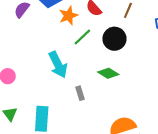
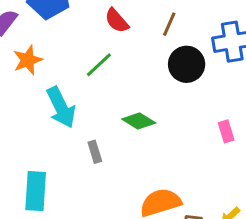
orange star: (68, 16) -> (28, 60), moved
black circle: (114, 39) -> (187, 64), moved

